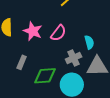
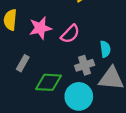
pink star: (33, 31) -> (40, 28), turned 30

